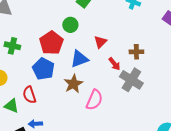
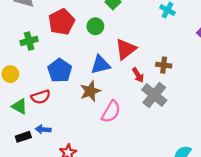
red triangle: (100, 42) -> (126, 49), size x1.5
red pentagon: (51, 43) -> (62, 22), moved
green cross: (12, 46) -> (29, 41), turned -35
red semicircle: (29, 95) -> (41, 97), turned -96

